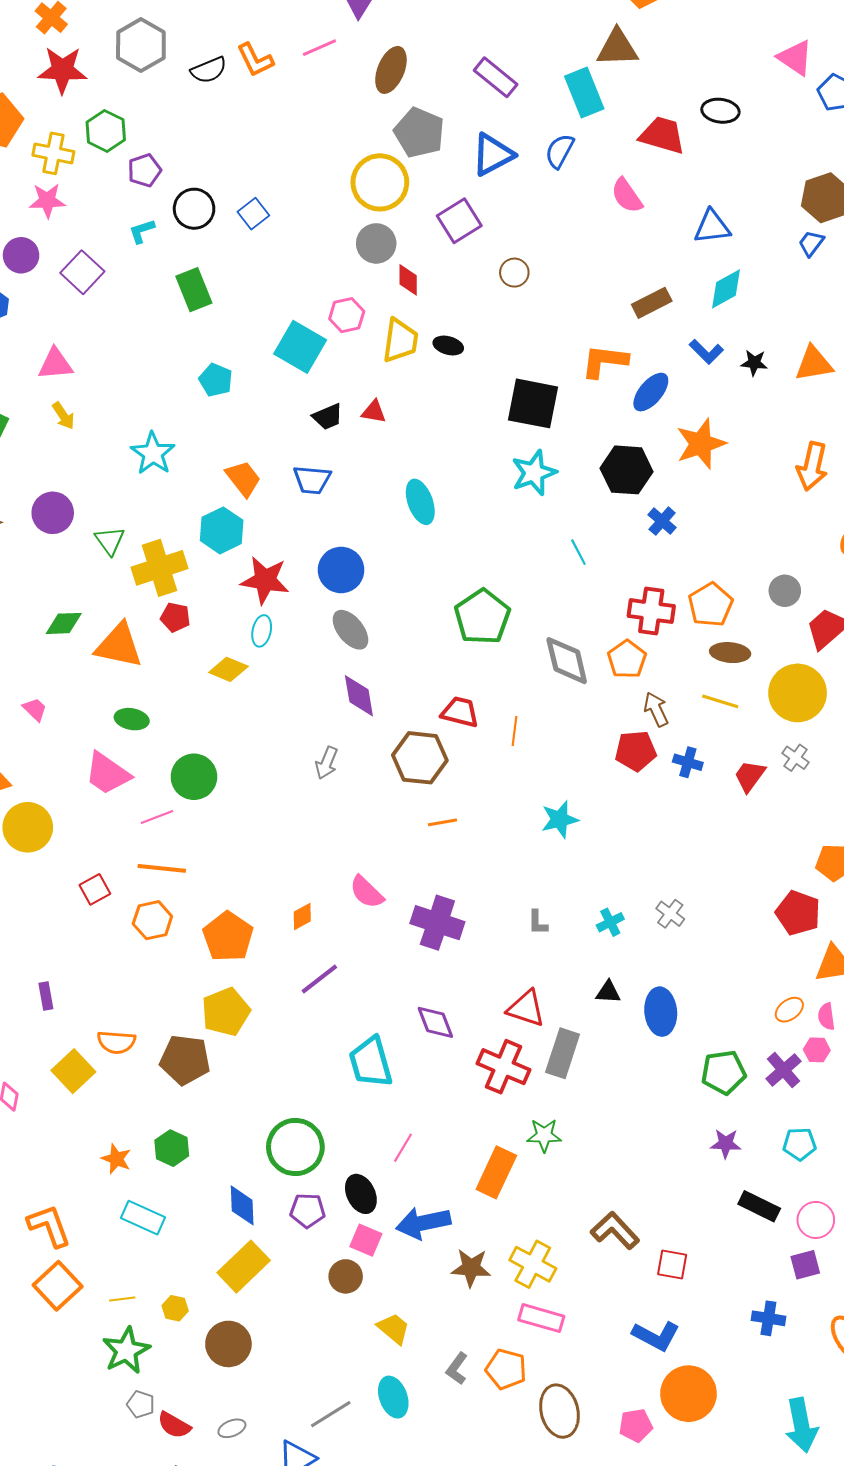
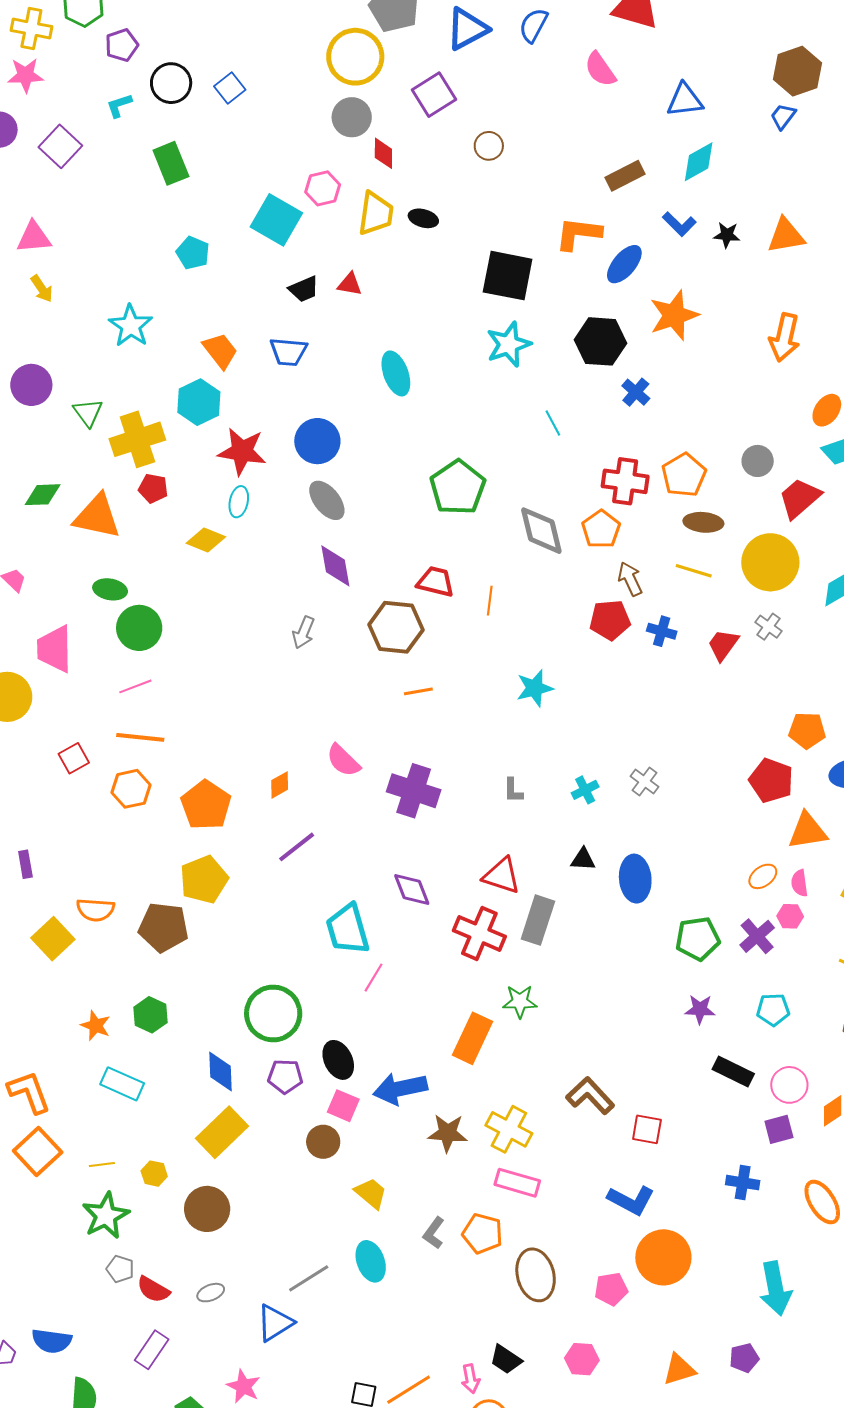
pink trapezoid: (107, 773) -> (55, 649), moved, turned 54
green circle: (194, 777) -> (139, 628), moved
pink line: (403, 1148) -> (373, 978), moved

